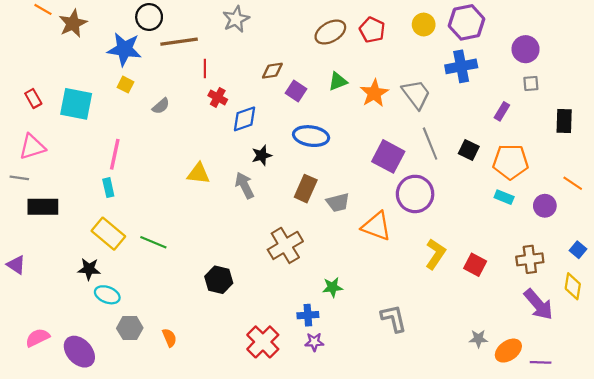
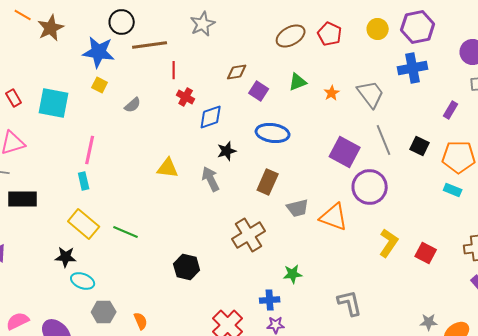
orange star: (374, 93) -> (332, 93), size x0.6
gray trapezoid: (338, 203) -> (298, 208), moved

